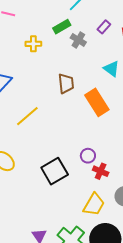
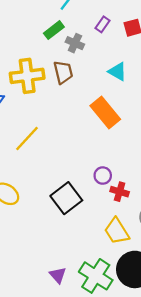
yellow cross: (33, 44) -> (27, 76), moved, size x1.8
brown trapezoid: (66, 84) -> (63, 72), moved
yellow trapezoid: (94, 205) -> (117, 231), turned 125

